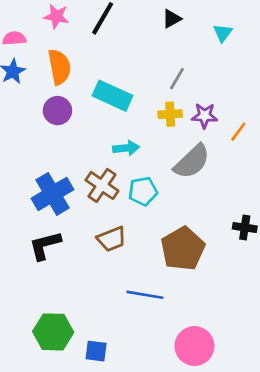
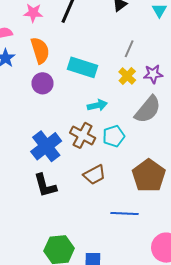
yellow cross: (170, 114) -> (127, 76), turned -36
black L-shape: (45, 245) -> (45, 185), turned -84

